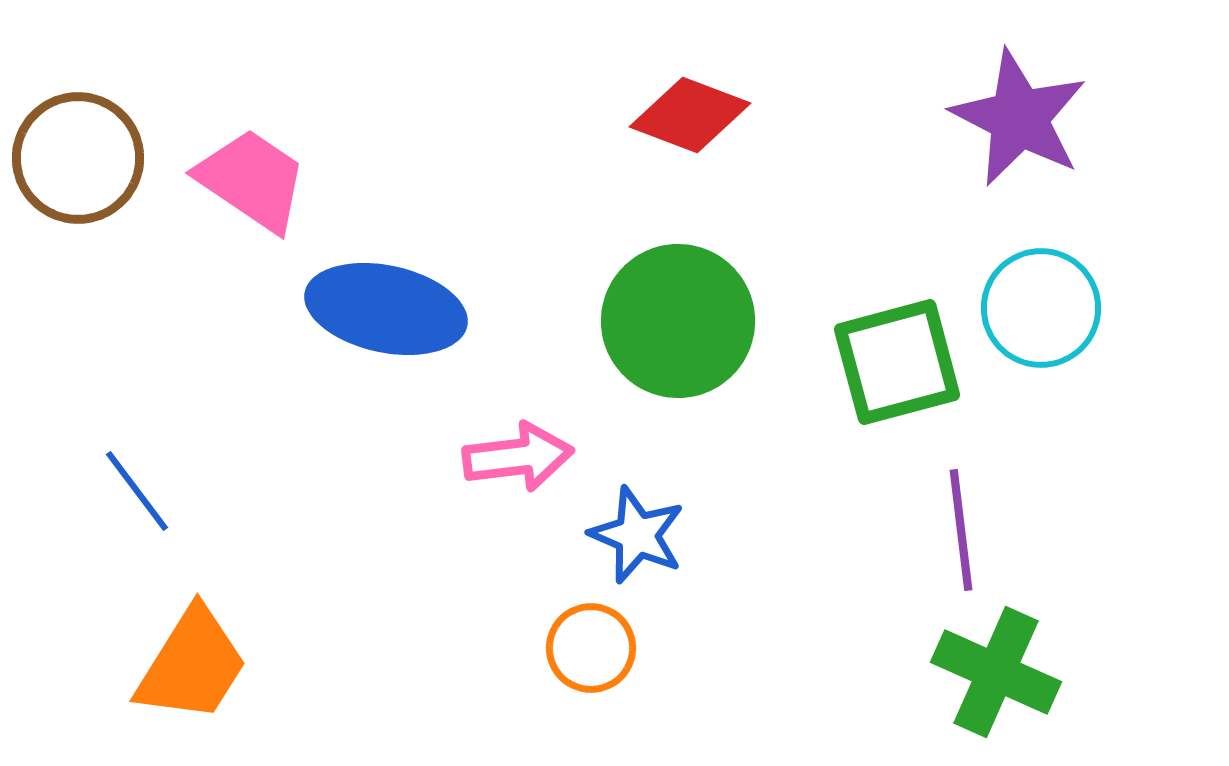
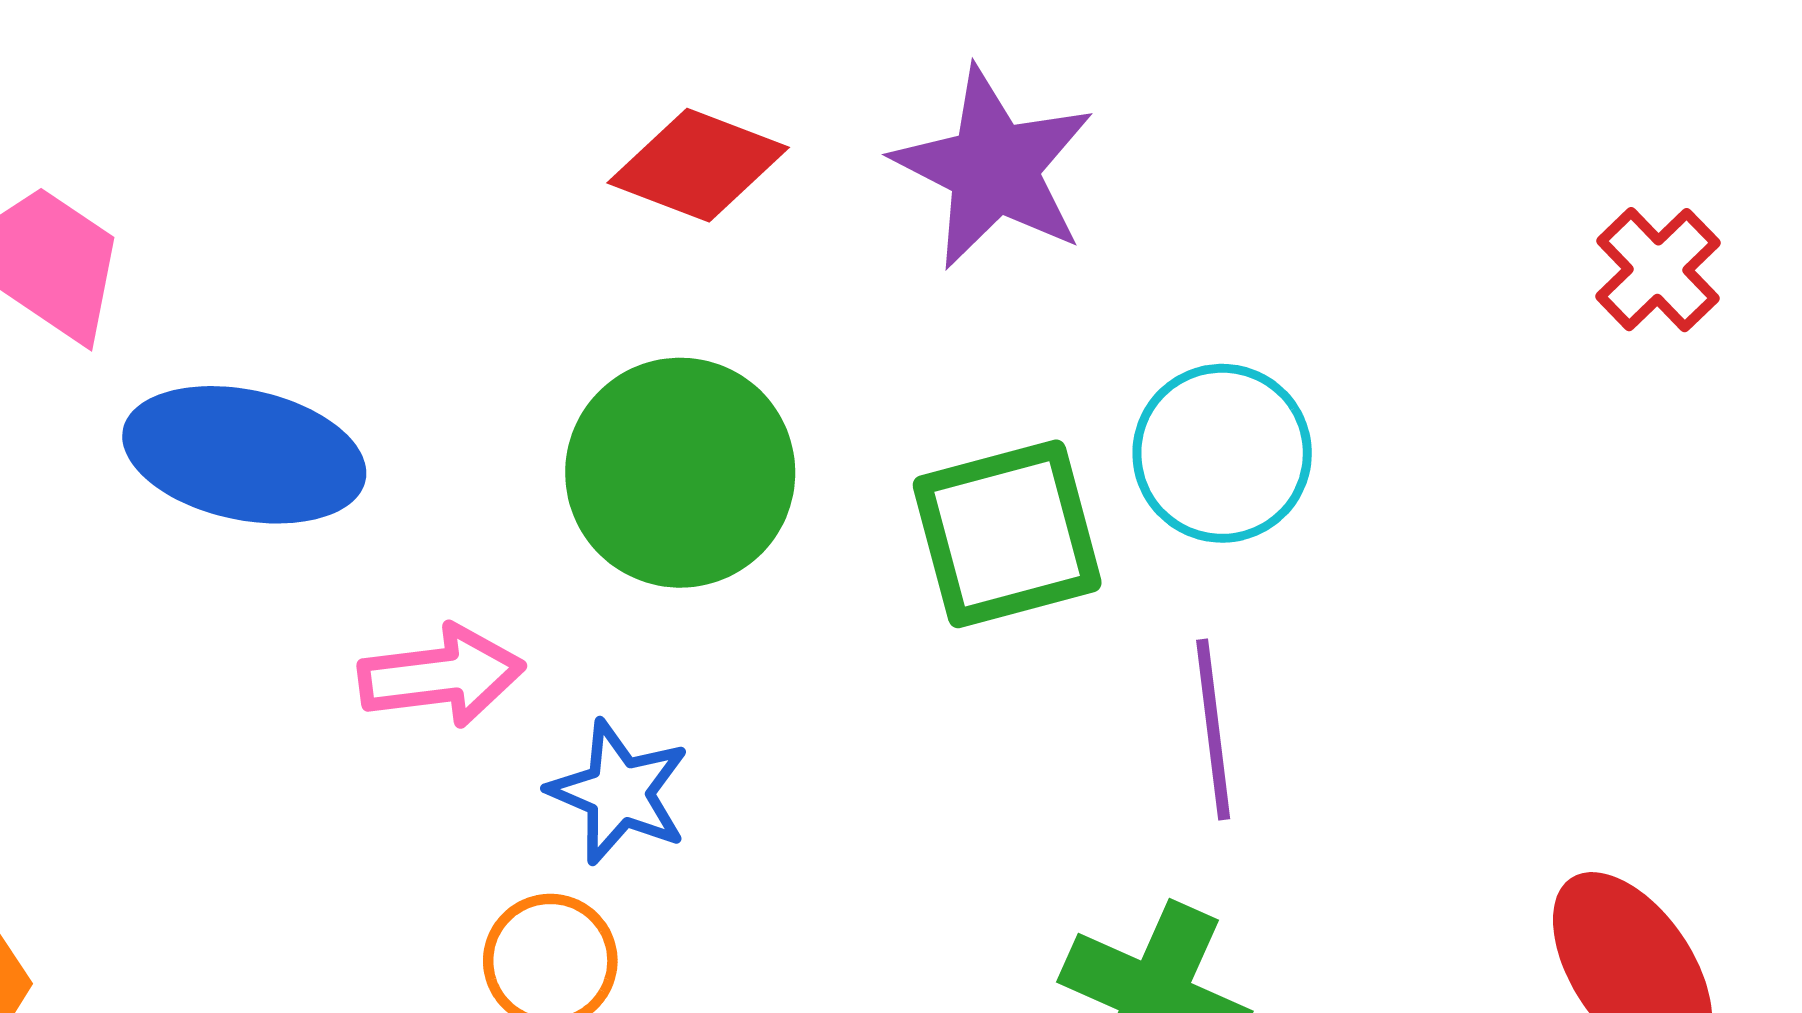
purple star: (1019, 118) -> (994, 168), moved
purple line: (961, 530) -> (1213, 729), moved

